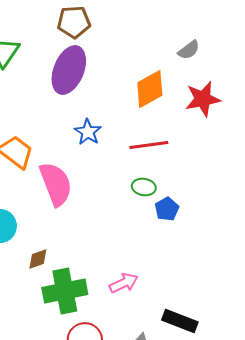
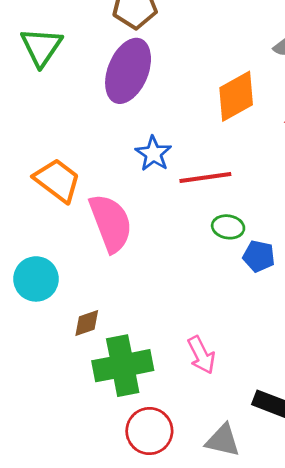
red line: (149, 145) -> (205, 178), moved
blue pentagon: (167, 209) -> (259, 256), turned -30
pink arrow: (124, 283) -> (201, 355), turned 88

